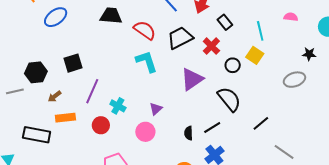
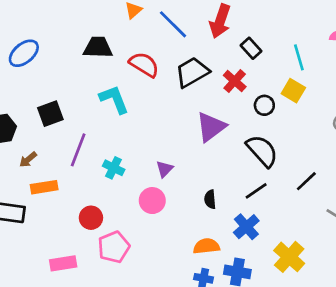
cyan L-shape: (147, 62) -> (114, 99), moved
red circle: (101, 125) -> (91, 218), moved
black line: (212, 128) -> (256, 191), moved

